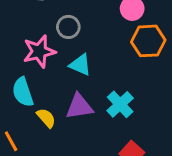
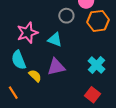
gray circle: (68, 27) -> (66, 16), moved
cyan cross: (120, 104) -> (97, 65), moved

